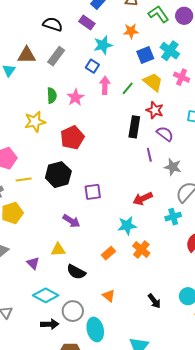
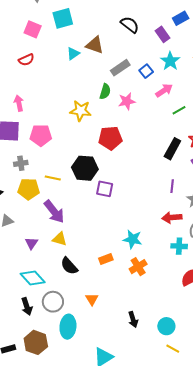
cyan star: (103, 45) -> (170, 61), turned 30
gray rectangle: (56, 56) -> (120, 68), moved
blue square: (92, 66) -> (146, 71), moved
pink arrow: (105, 85) -> (164, 90), moved, turned 36
purple line: (149, 155) -> (172, 186), moved
yellow line: (24, 179) -> (53, 178), moved
purple square: (93, 192) -> (105, 189), moved
red arrow: (143, 199) -> (172, 218), moved
purple arrow: (71, 221) -> (54, 212), moved, size x1.4
black arrow: (50, 324) -> (27, 306), turned 54

